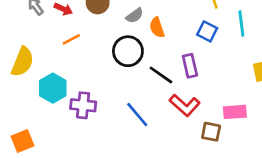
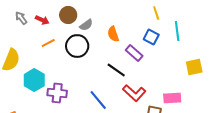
gray semicircle: (135, 16) -> (86, 25), moved
black circle: (128, 51) -> (77, 46), moved
purple rectangle: (190, 66) -> (134, 53), moved, turned -36

